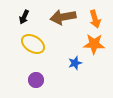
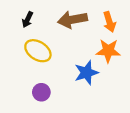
blue star: (75, 63) -> (86, 73), size x1.5

